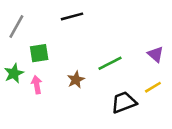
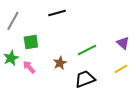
pink arrow: (37, 85) -> (29, 67), turned -32
black trapezoid: (124, 102) -> (85, 79), moved

